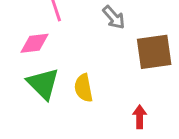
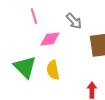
pink diamond: (35, 43) -> (50, 39), moved

